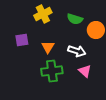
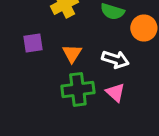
pink triangle: (85, 71) -> (115, 92), moved

